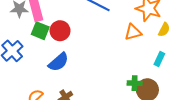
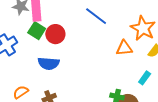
blue semicircle: (58, 62) -> (49, 63), turned 35

